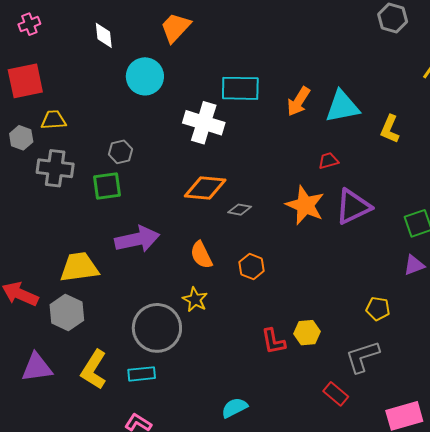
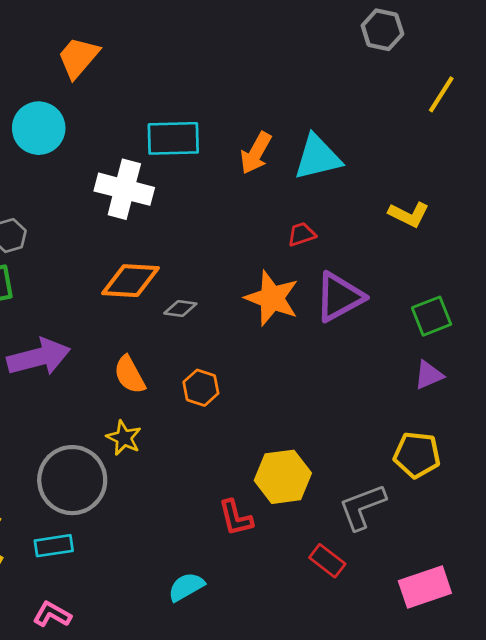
yellow L-shape: (390, 129) -> (409, 214), moved, turned -84
yellow pentagon: (378, 309) -> (417, 455), moved, size x1.4
yellow hexagon: (307, 333) -> (283, 477), size x1.5
red L-shape: (273, 341) -> (236, 518), moved

